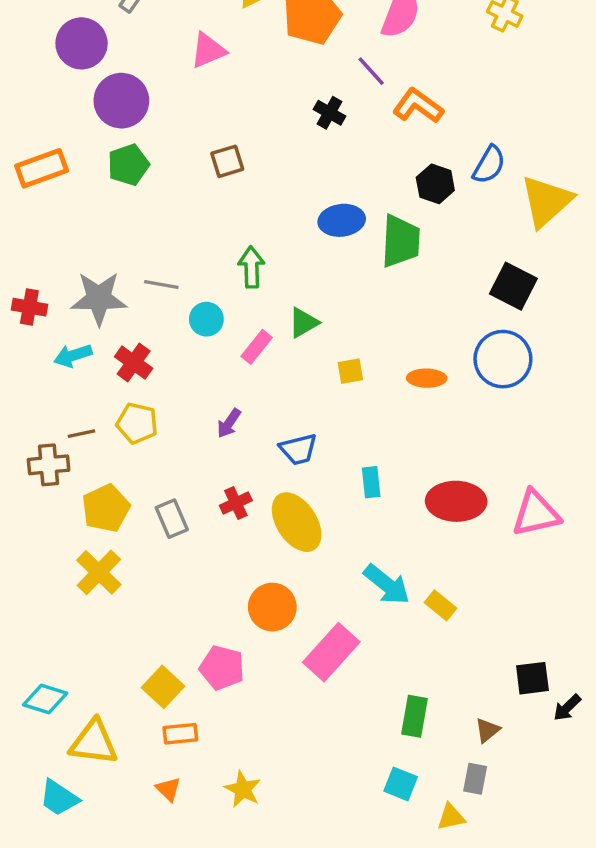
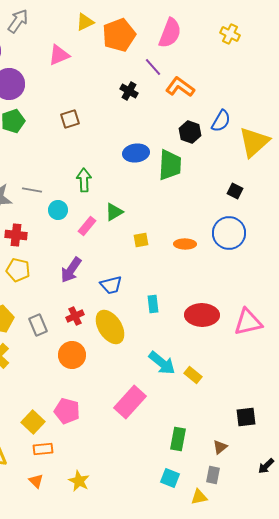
black square: (513, 286) -> (235, 191), size x0.6
red cross: (134, 363) -> (16, 235), turned -30
purple arrow: (229, 423) -> (71, 270), size x1.5
orange circle: (272, 607) -> (72, 355), moved
black arrow: (567, 708) -> (266, 466), moved

